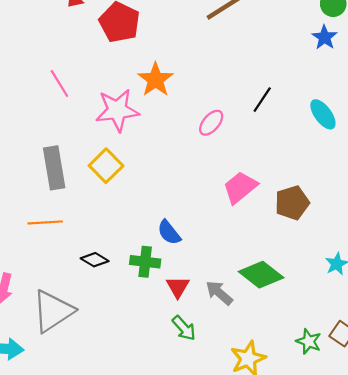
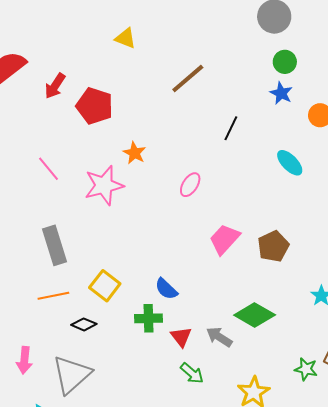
orange star: (156, 80) -> (134, 153), size x0.7
black line: (262, 100) -> (231, 128), moved
yellow square: (106, 166) -> (105, 286), moved
black diamond: (95, 260) -> (84, 324), moved

